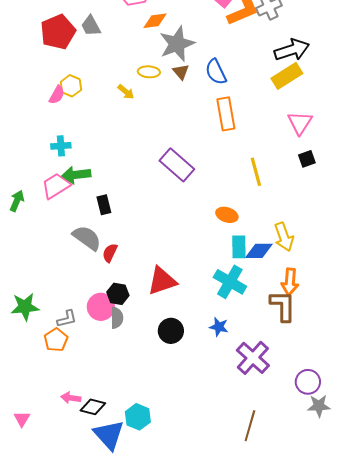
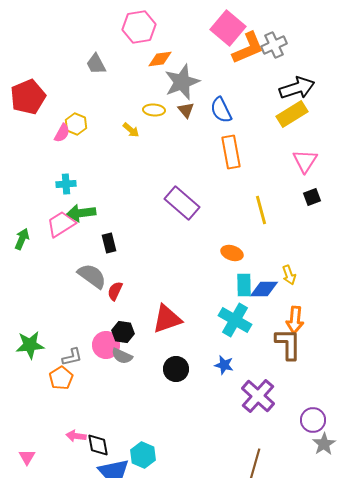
red pentagon: (58, 32) -> (28, 97), moved
yellow arrow: (284, 237) -> (289, 275), size x0.7
gray semicircle: (117, 318) -> (122, 356), turned 115
gray star: (319, 406) -> (324, 444), turned -30
black diamond: (93, 407) -> (98, 445), turned 65

